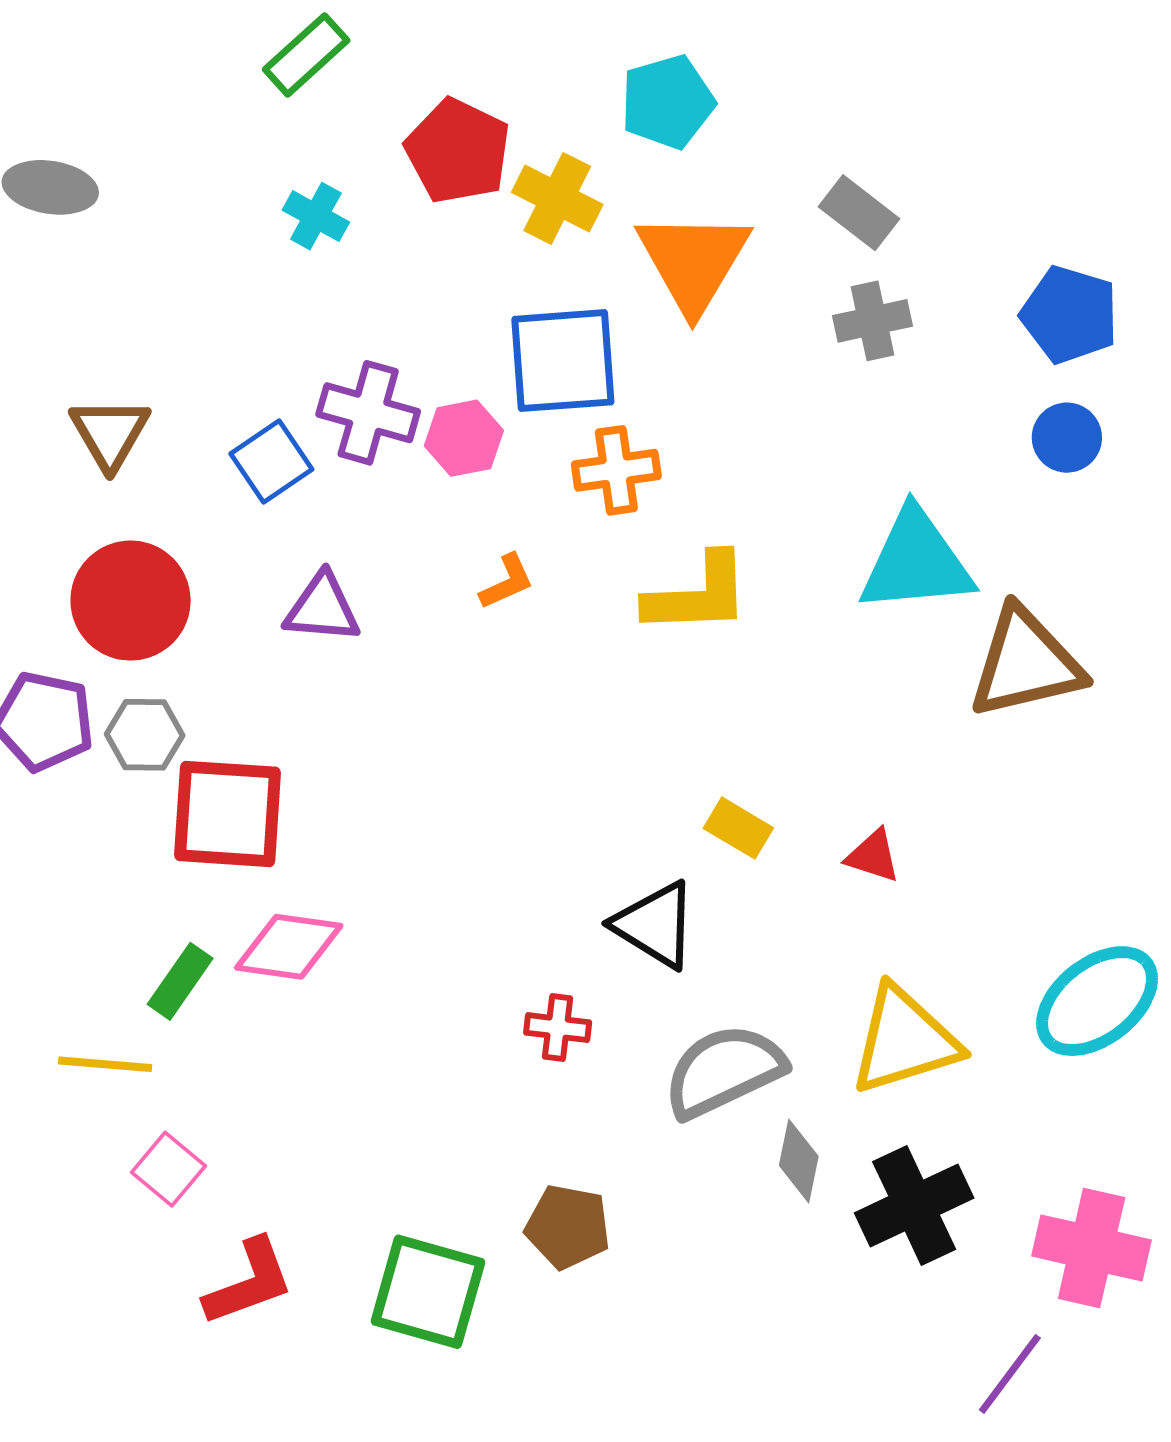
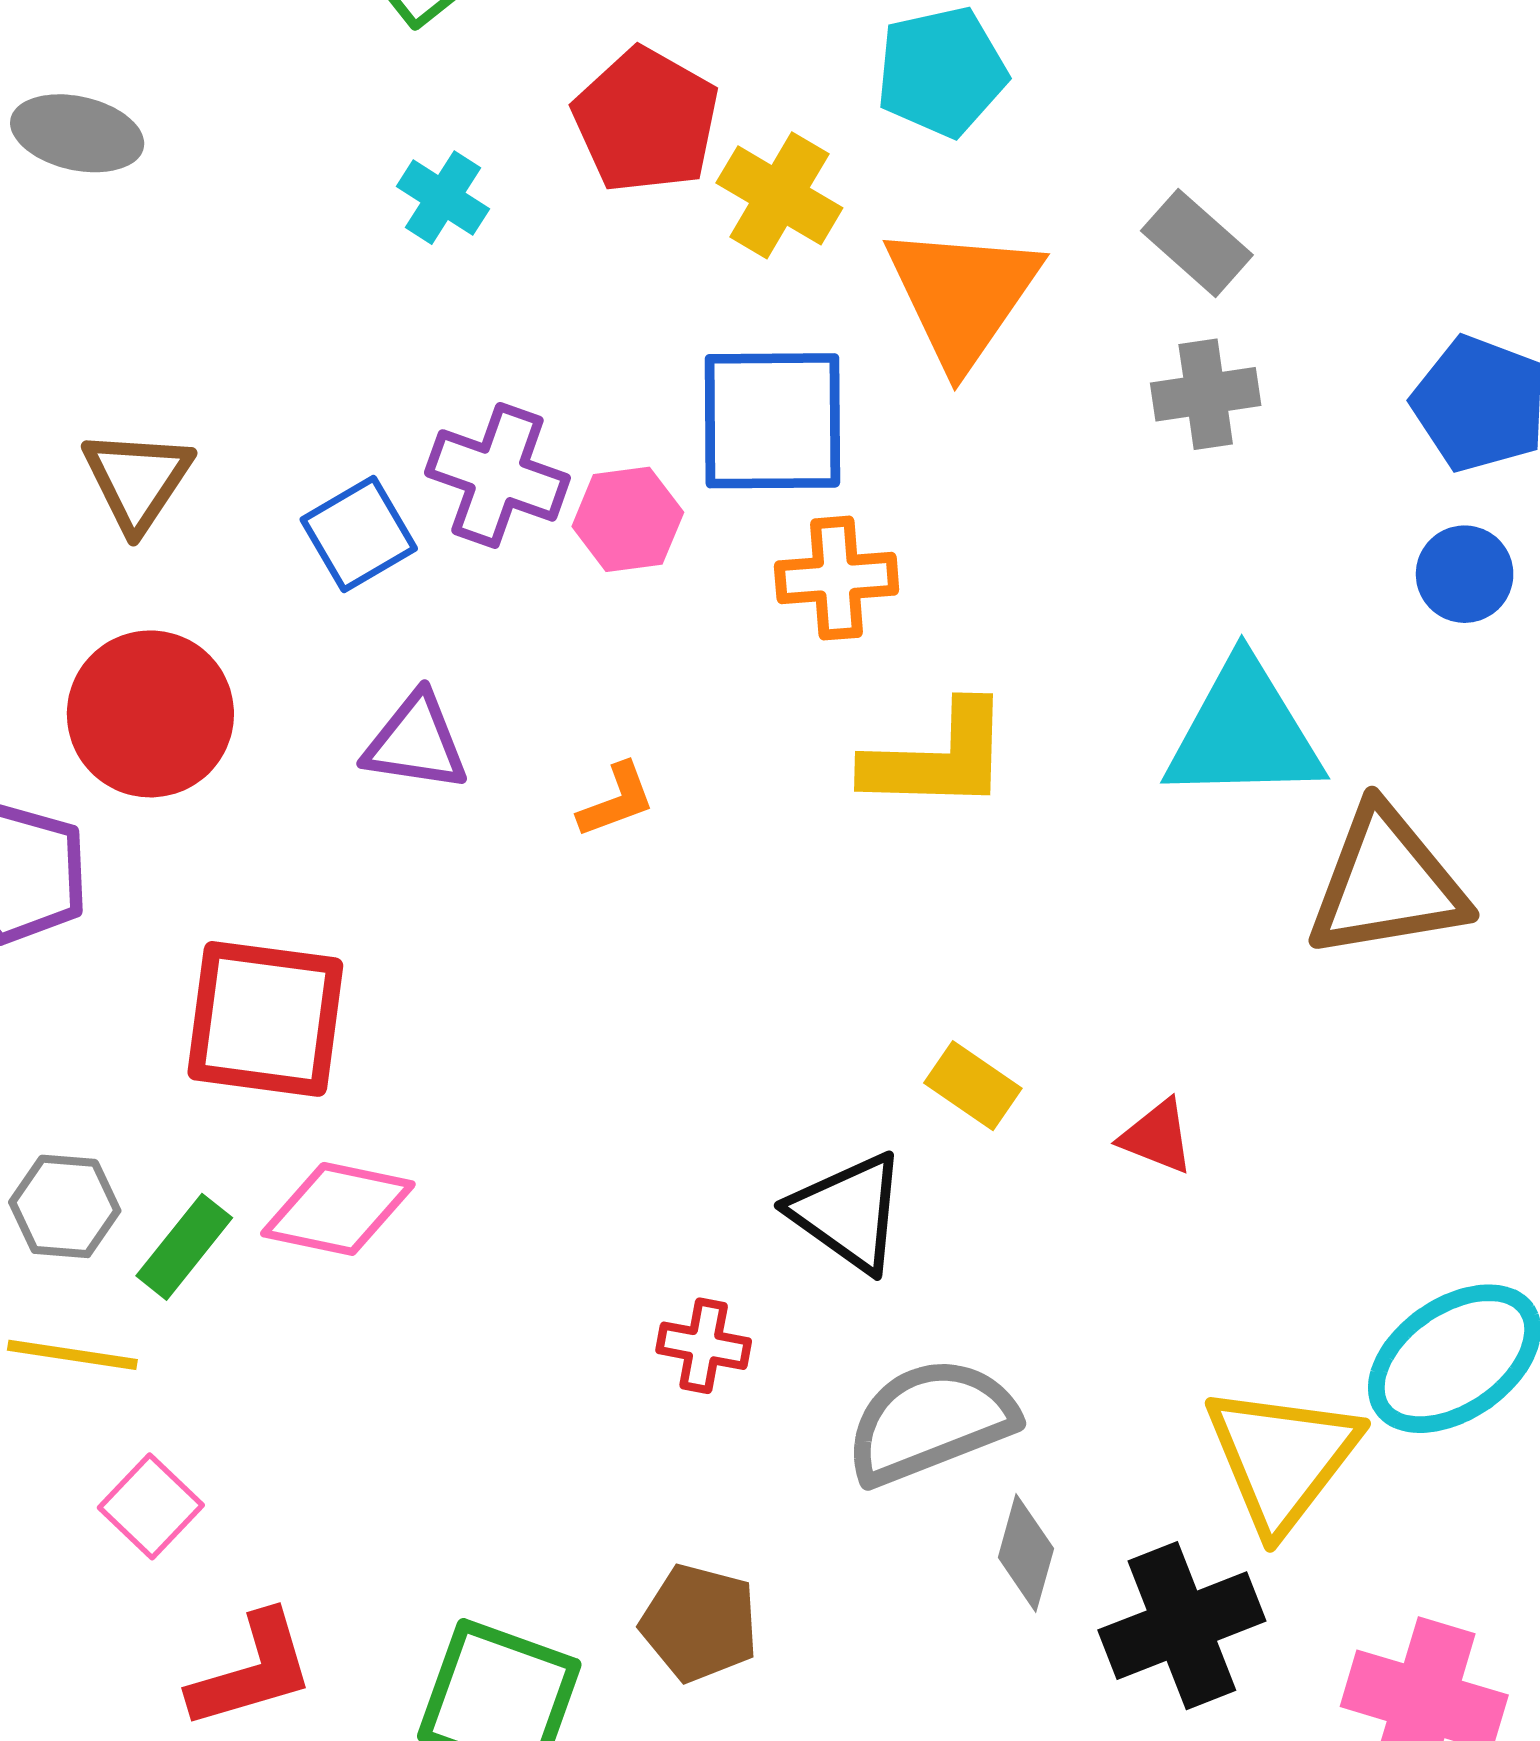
orange L-shape: (507, 582) -> (616, 800), moved
gray hexagon: (145, 735) -> (65, 1206), moved
yellow triangle: (904, 1040) -> (1282, 1458), moved, turned -39

